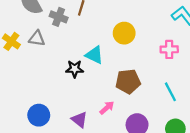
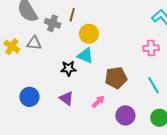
yellow circle: (124, 33) -> (89, 34), moved
blue circle: (39, 115) -> (29, 97), moved
purple triangle: (79, 120) -> (66, 98), moved

